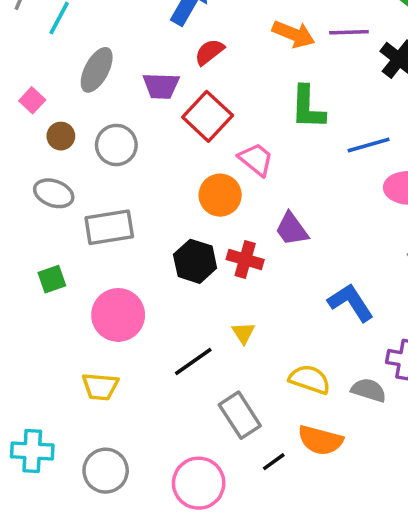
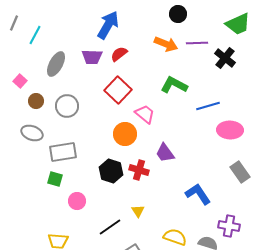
purple trapezoid: (161, 86) -> (92, 57), moved
green L-shape: (308, 107) -> (174, 85), turned 116
green square: (52, 279) -> (55, 179), moved, turned 35
pink circle: (118, 315) -> (77, 201), moved, size x0.6

